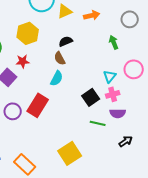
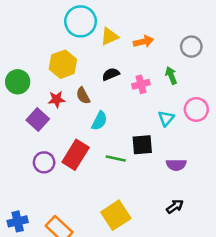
brown semicircle: (60, 58) -> (83, 96), moved
pink cross: (113, 94) -> (141, 84), moved
black square: (91, 97) -> (142, 145), turned 30
green line: (98, 123) -> (116, 159), moved
black arrow: (126, 141) -> (175, 206), moved

